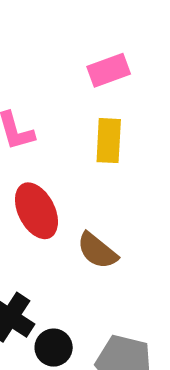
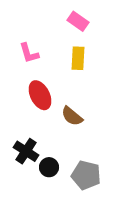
pink rectangle: (109, 70) -> (78, 21), turned 55

